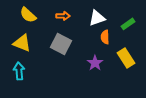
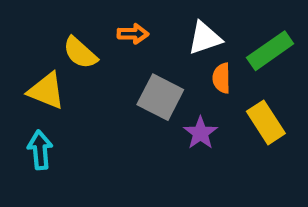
yellow semicircle: (28, 15) -> (80, 53), moved
green rectangle: (128, 24) -> (270, 51), size x1.5
gray square: (61, 44) -> (160, 97), moved

